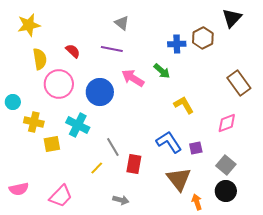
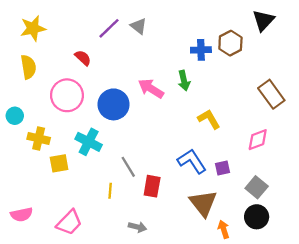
purple line: (112, 49) -> (109, 28), moved, turned -55
yellow semicircle: (40, 59) -> (28, 67), moved
green arrow: (162, 71) -> (184, 81), turned 36
yellow line: (97, 168) -> (110, 191), turned -40

